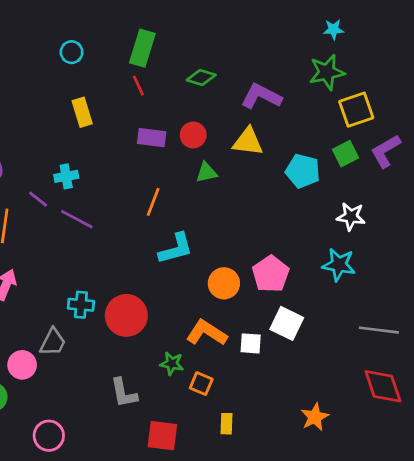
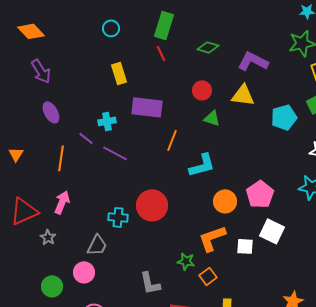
purple rectangle: (152, 138) -> (147, 107), moved, size x1.4
cyan pentagon: (303, 171) -> (284, 117), turned -30
green triangle: (207, 172) -> (212, 118), turned 30
cyan L-shape: (176, 249) -> (202, 165), moved
red circle: (126, 315) -> (152, 205), moved
orange L-shape: (207, 333) -> (212, 238), turned -52
pink circle: (22, 365) -> (84, 272), moved
orange square: (201, 384) -> (208, 276), turned 30

